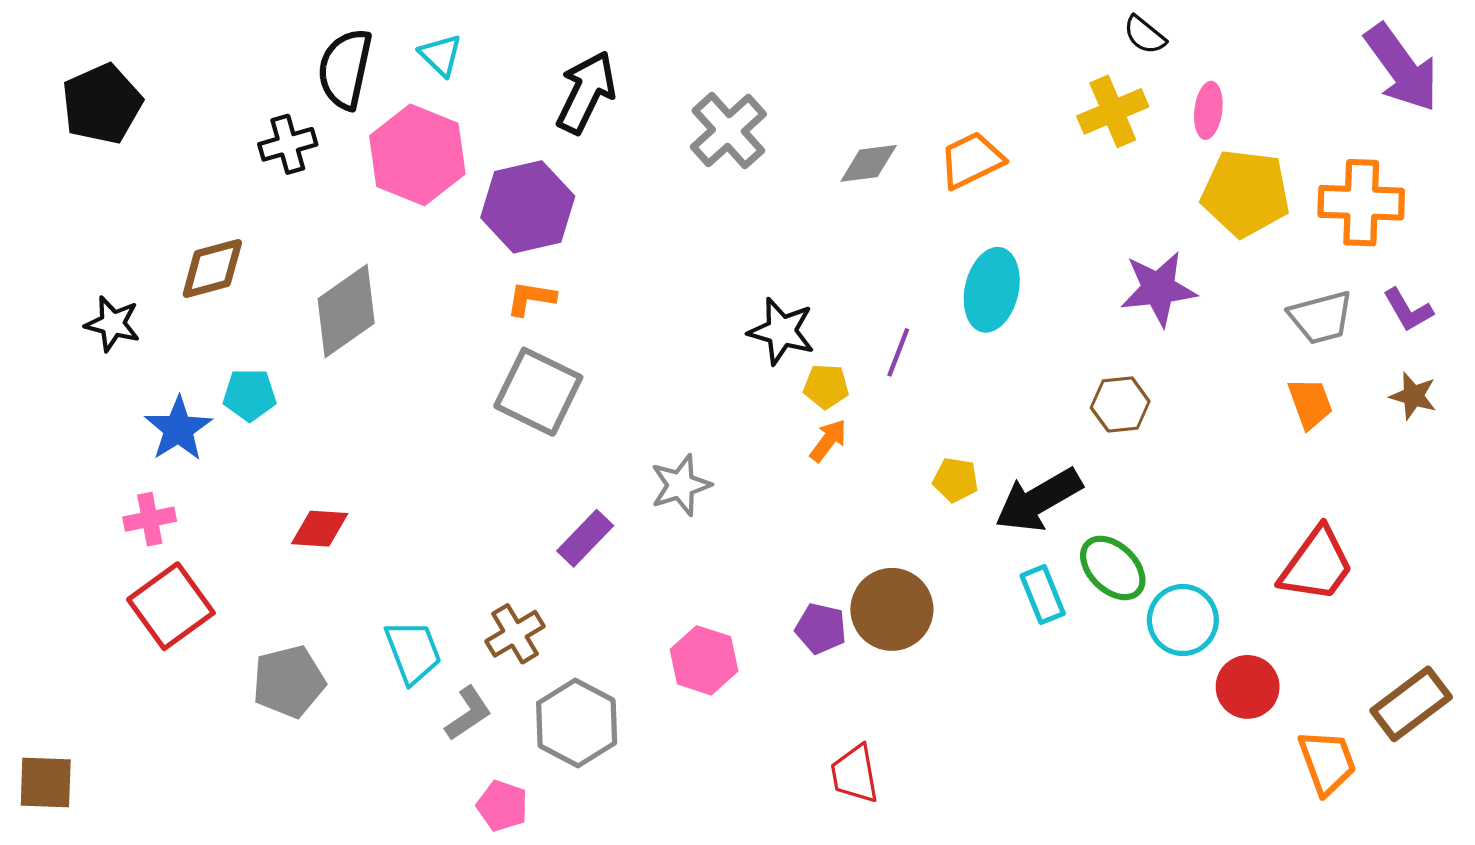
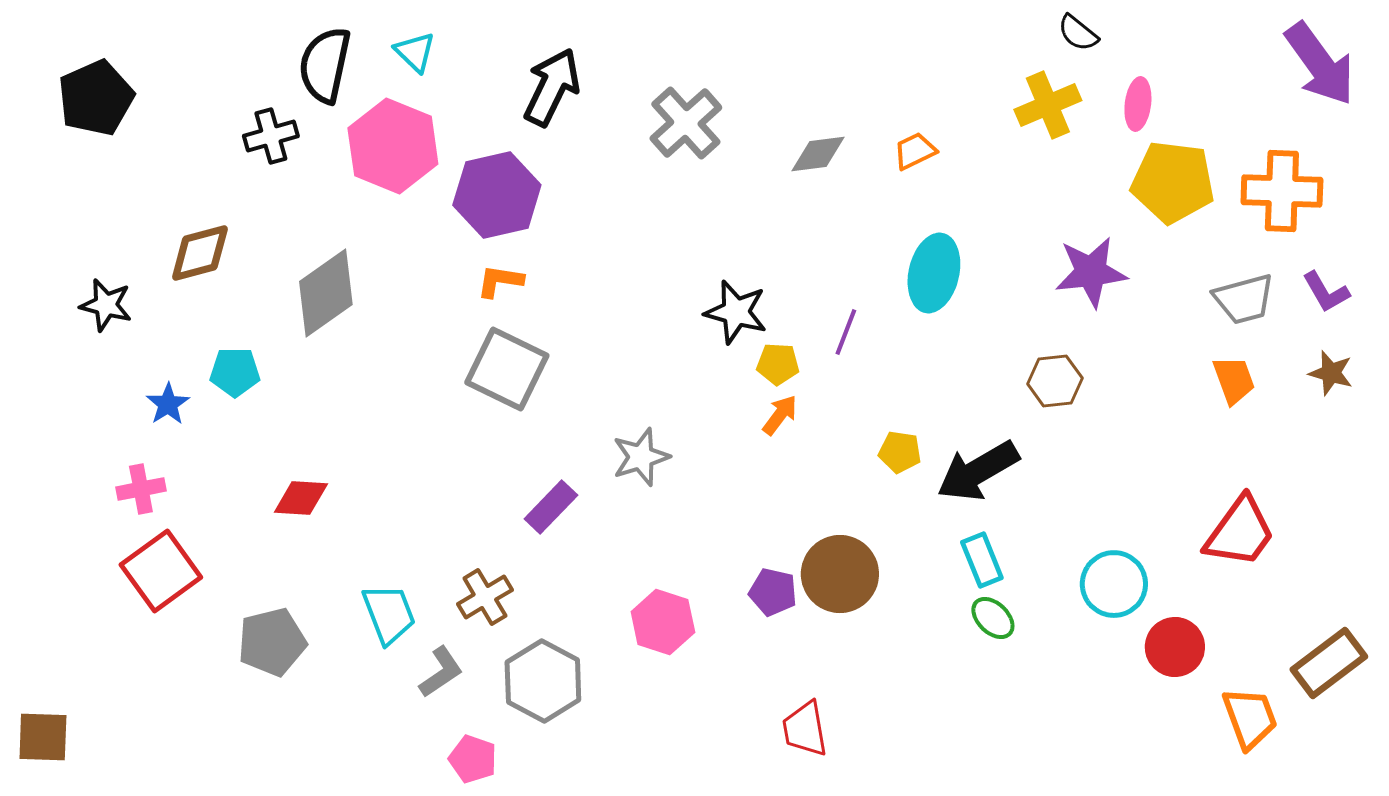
orange trapezoid: (972, 160) -> (915, 151), size x0.7
blue star: (178, 429) -> (168, 404), size x0.7
green ellipse: (1113, 568) -> (993, 618), moved, size x0.7

